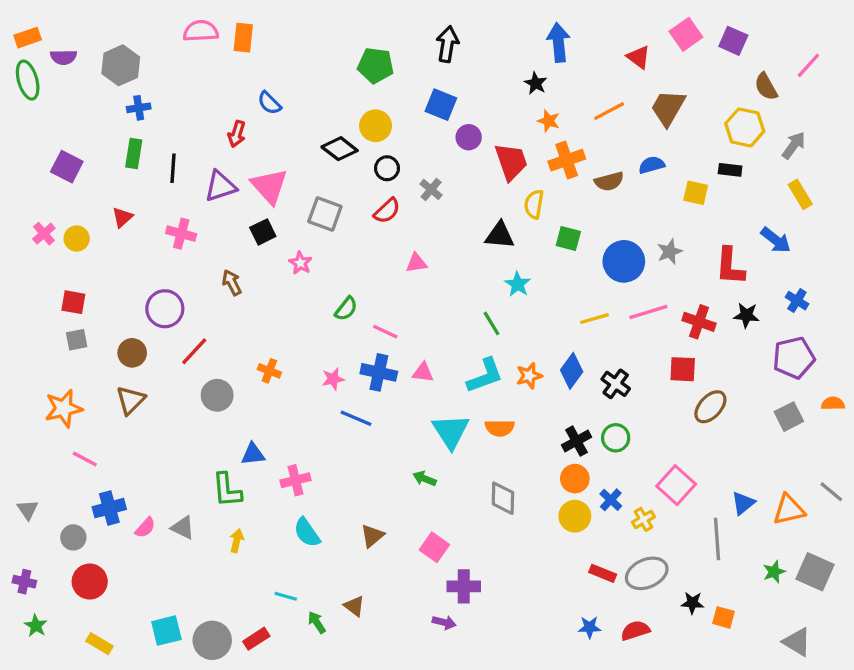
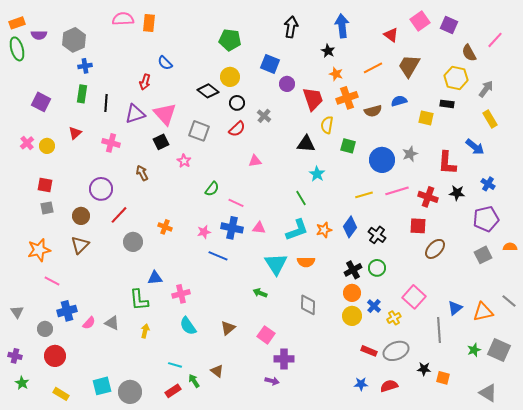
black arrow: (447, 44) -> (291, 27), moved
red rectangle: (256, 639) -> (173, 391), moved

